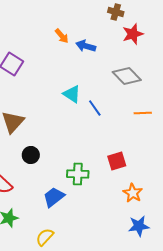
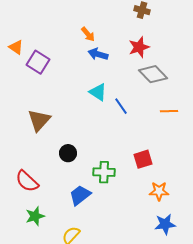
red star: (133, 34) -> (139, 47), moved
blue arrow: (86, 46) -> (98, 54), moved
black circle: (31, 155) -> (68, 153), moved
orange star: (133, 193) -> (159, 191), turned -30

